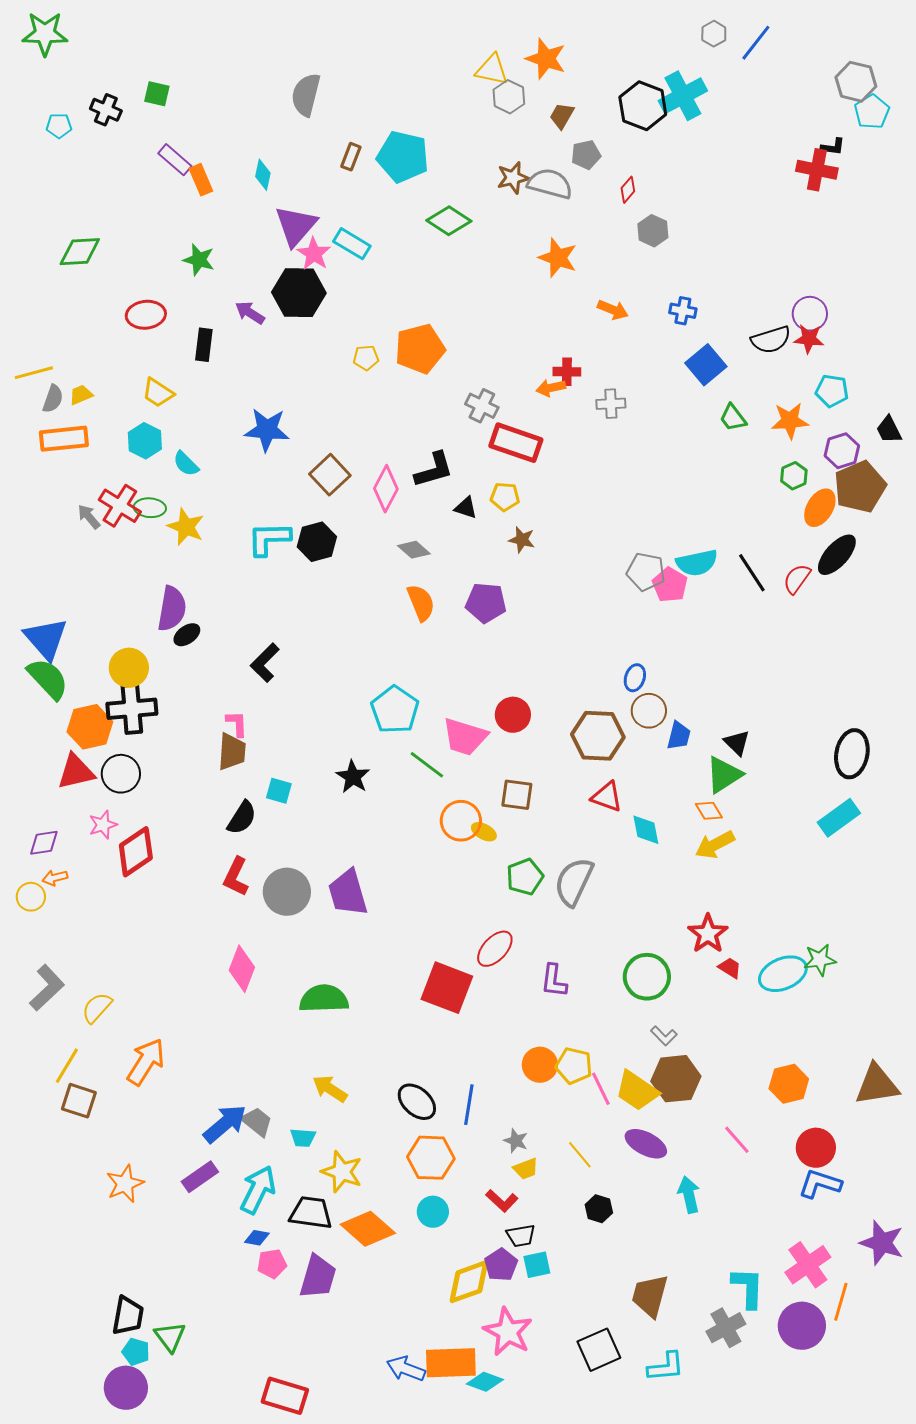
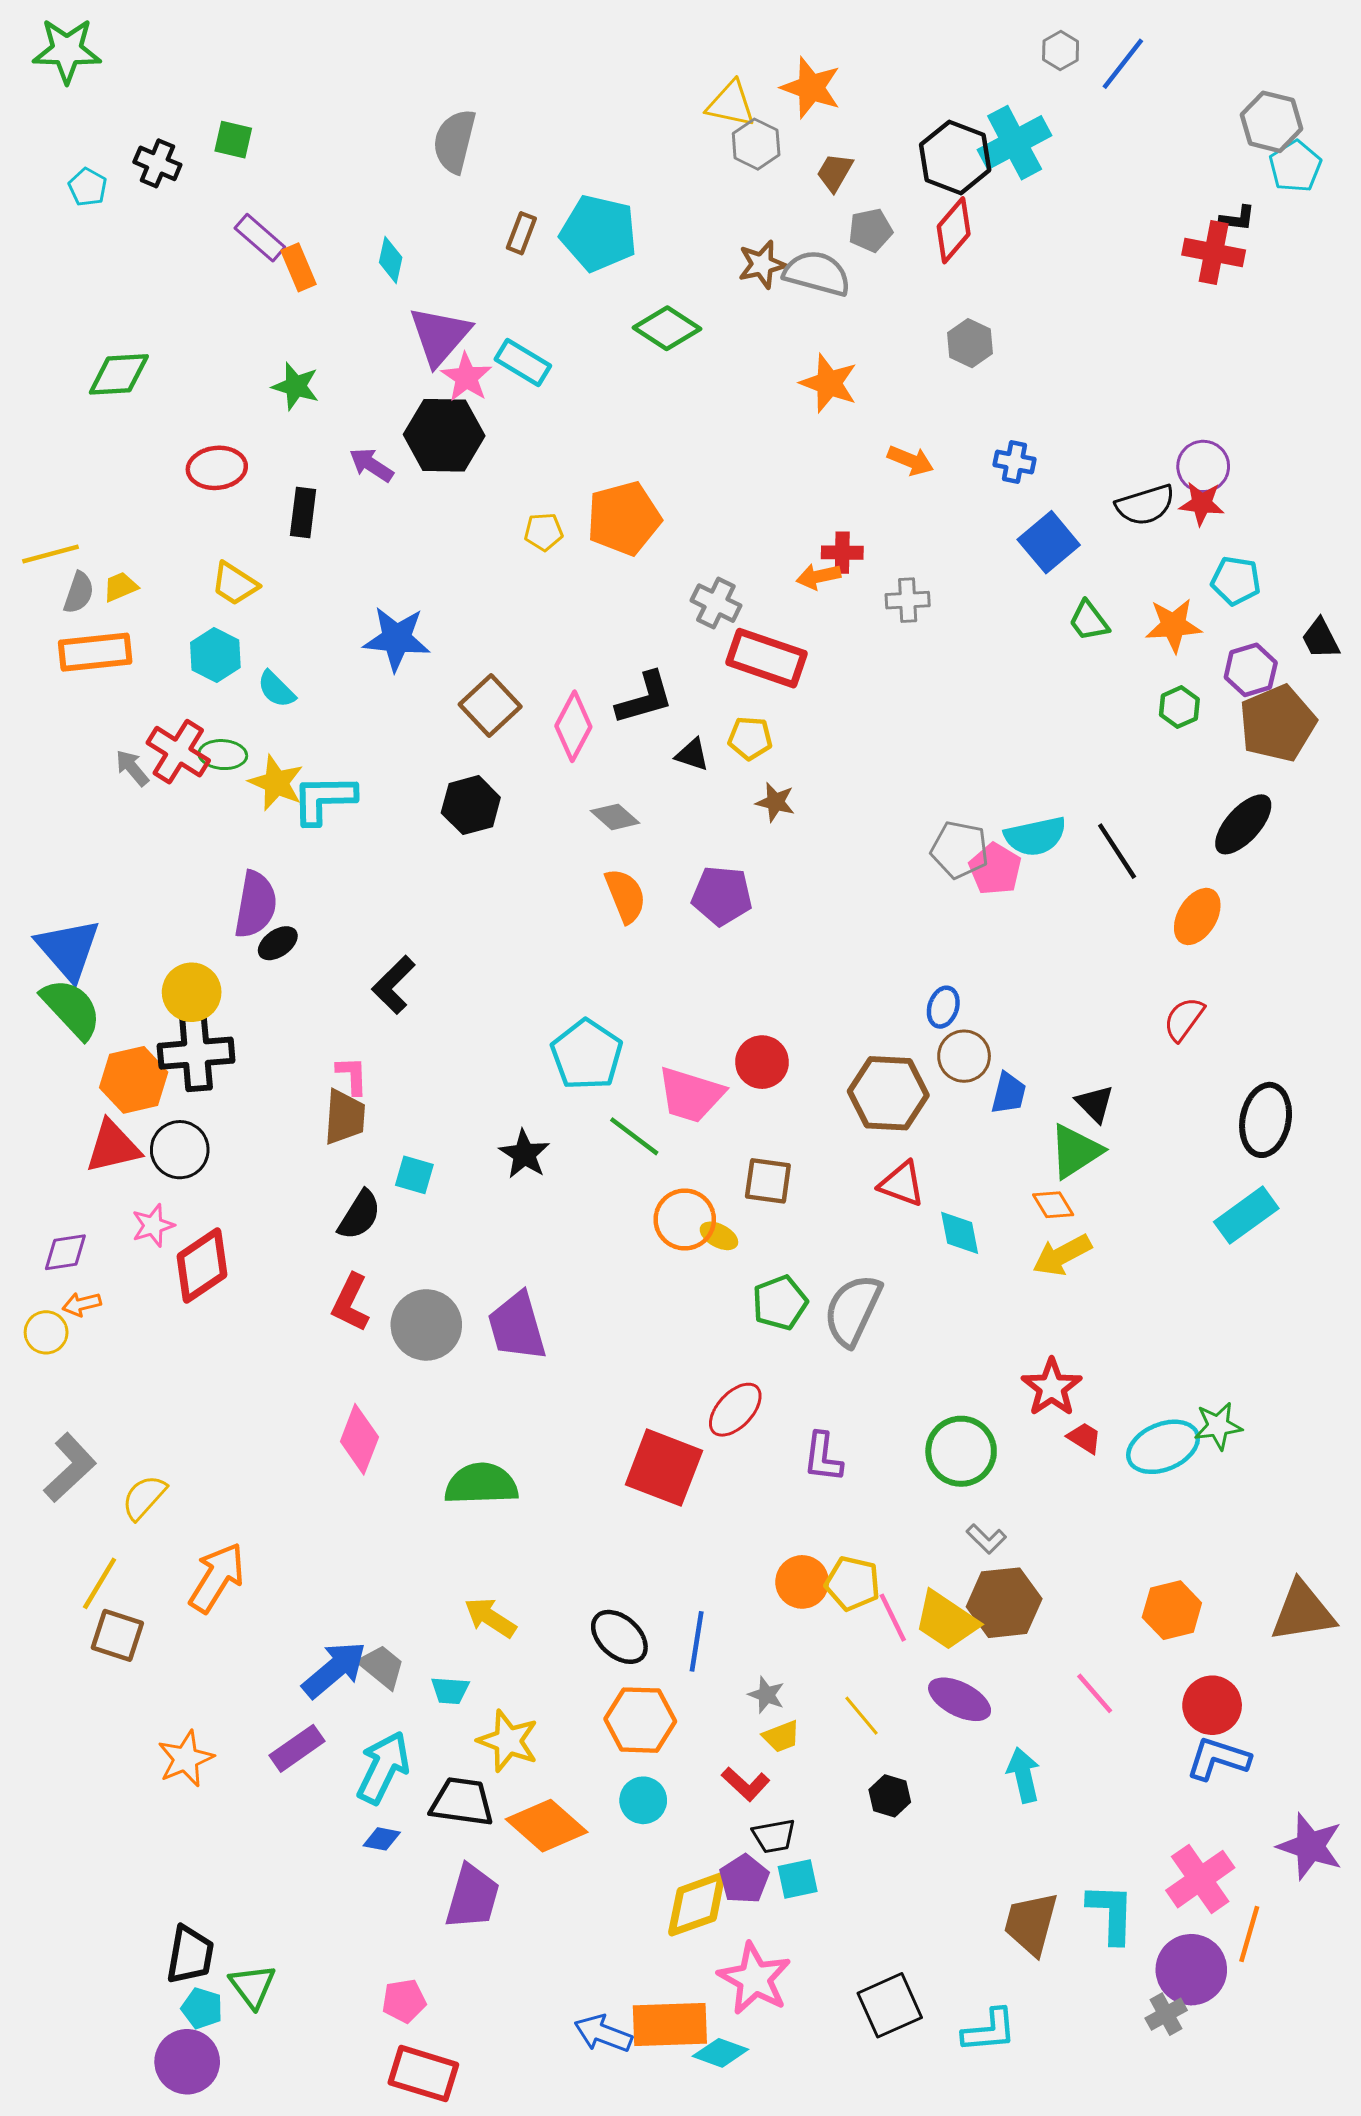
cyan pentagon: (59, 126) -> (88, 187), turned 30
red diamond: (628, 190) -> (954, 230), moved, size x1.6
orange ellipse: (820, 508) -> (1197, 916), moved
cyan L-shape: (269, 539) -> (324, 799), moved
red semicircle: (797, 579) -> (1184, 1019), moved
pink pentagon: (272, 1264) -> (404, 2001), moved
brown trapezoid: (650, 1296) -> (1031, 1924), moved
gray cross: (726, 1328) -> (1166, 2014), moved, size x0.7

